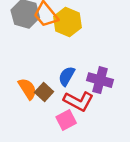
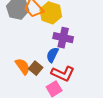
purple cross: (100, 80) -> (63, 38), moved

